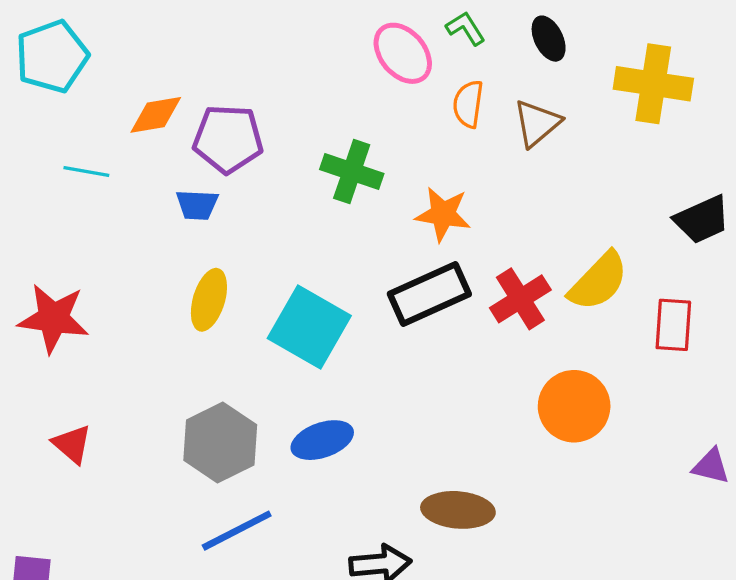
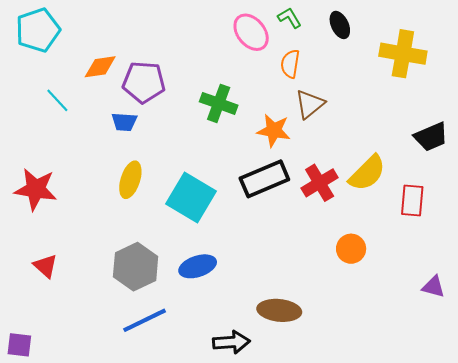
brown triangle: (537, 123) -> (310, 104), moved
cyan line: (86, 171) -> (57, 100), turned 36
orange circle: (574, 406) -> (351, 249), size x0.7

